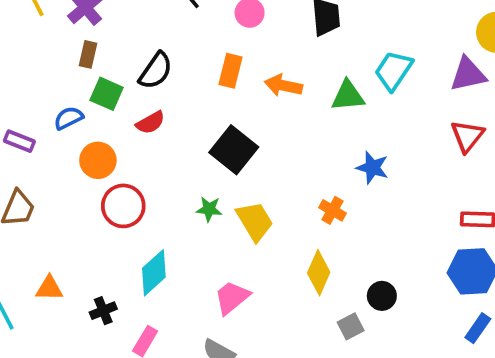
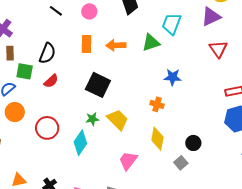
orange circle: (98, 160) -> (15, 112), moved
cyan diamond: (154, 273) -> (80, 143), moved
pink trapezoid: (232, 297) -> (128, 161), moved

